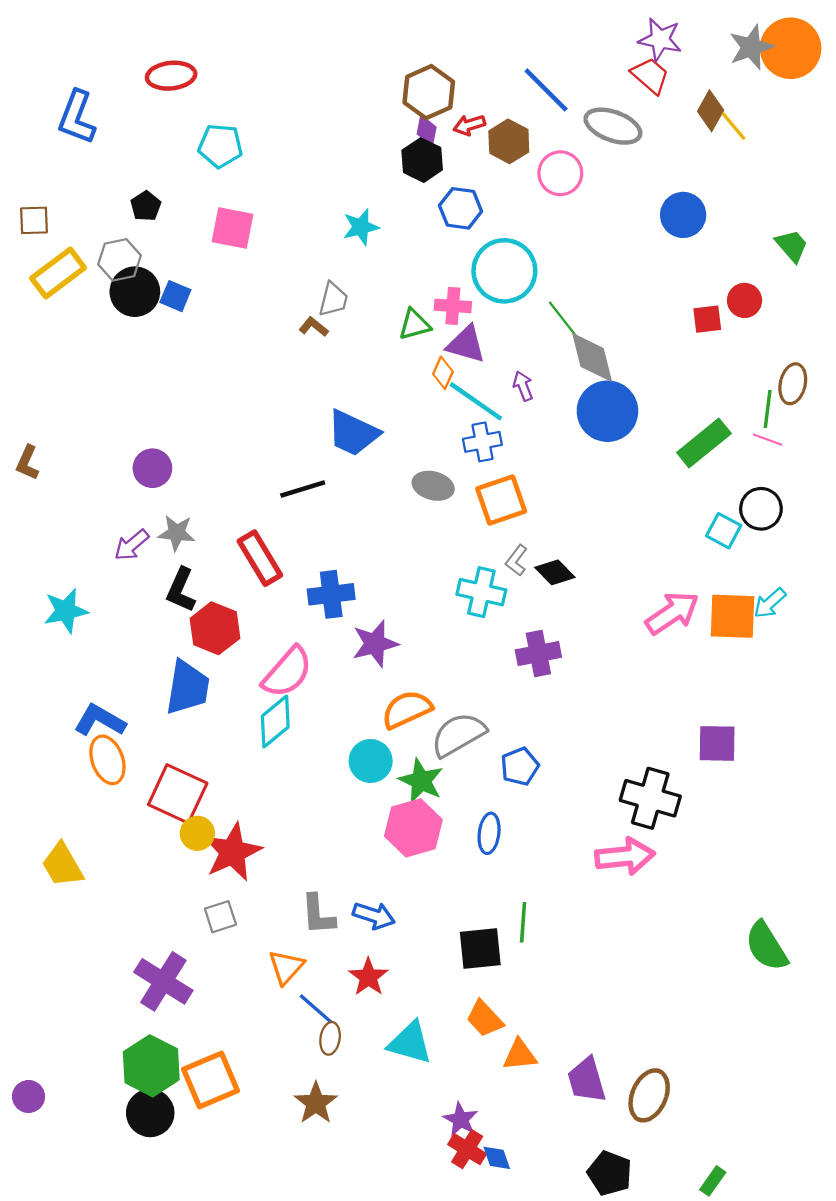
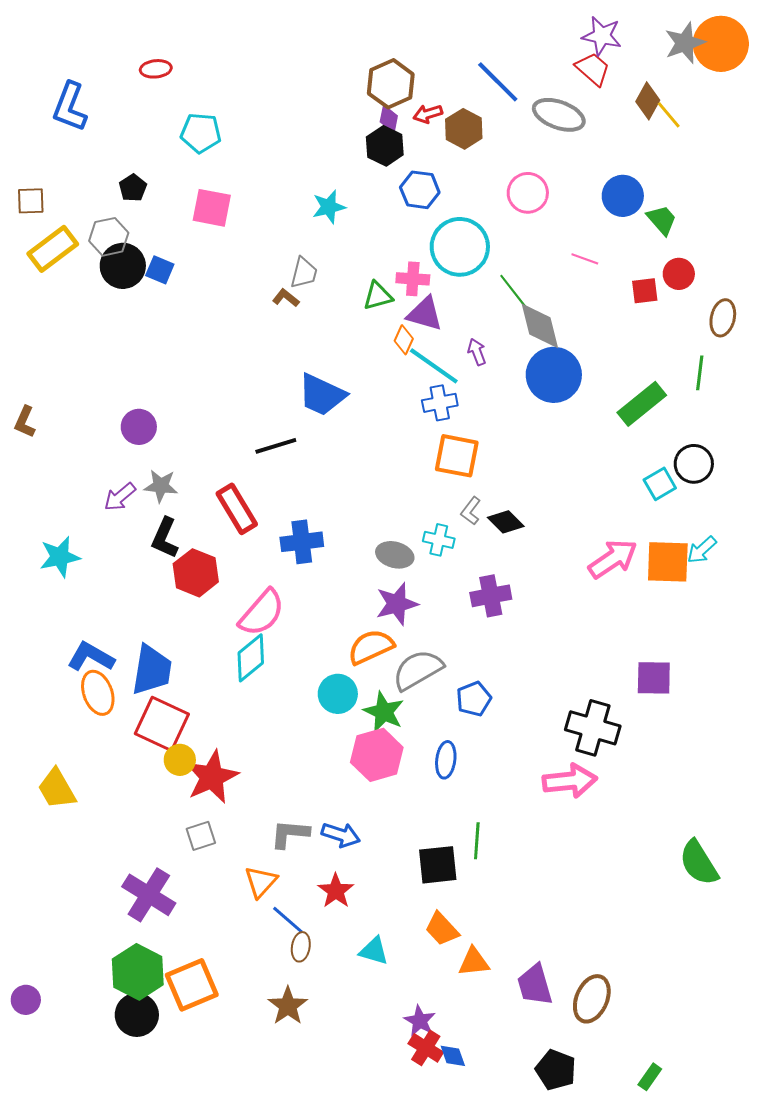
red ellipse: (171, 76) -> (156, 69), size x0.7
pink circle: (560, 173) -> (528, 193), moved
green trapezoid: (792, 246) -> (662, 220), moved
brown ellipse: (793, 384) -> (723, 318), moved
pink line: (768, 440) -> (585, 259), moved
gray ellipse: (433, 486) -> (395, 555), moved
orange square: (501, 500) -> (457, 456), turned 30
cyan square: (724, 531) -> (660, 484), turned 32
cyan cross: (481, 592) -> (439, 540), size x0.7
purple star: (375, 644) -> (397, 604), moved
blue trapezoid: (188, 688) -> (152, 670), moved
gray L-shape: (318, 914) -> (290, 834), turned 99
cyan triangle: (410, 1043) -> (374, 951), size x0.7

